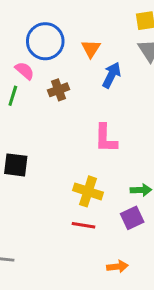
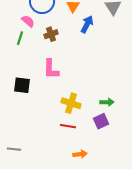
pink L-shape: (106, 138) -> (51, 69), moved
orange arrow: (117, 267) -> (80, 154), moved

